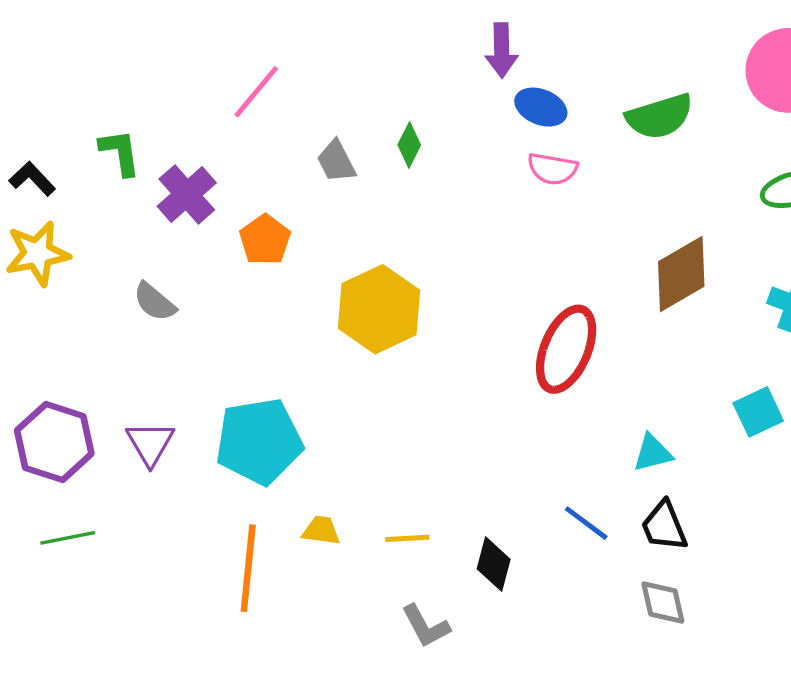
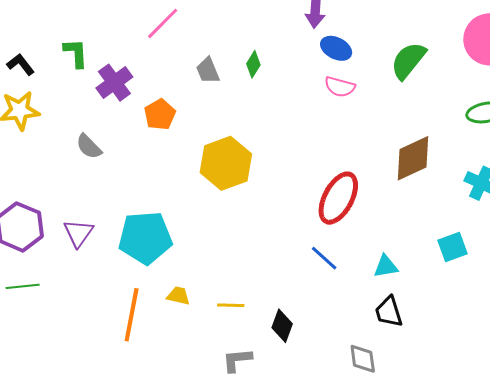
green semicircle: (660, 116) -> (408, 61), turned 141
blue line: (586, 523) -> (324, 258), moved
gray diamond: (663, 602) -> (363, 359), moved
gray L-shape: (426, 626) -> (237, 360), turned 108

